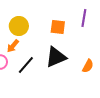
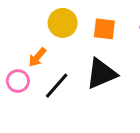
yellow circle: (19, 26) -> (63, 23), moved

